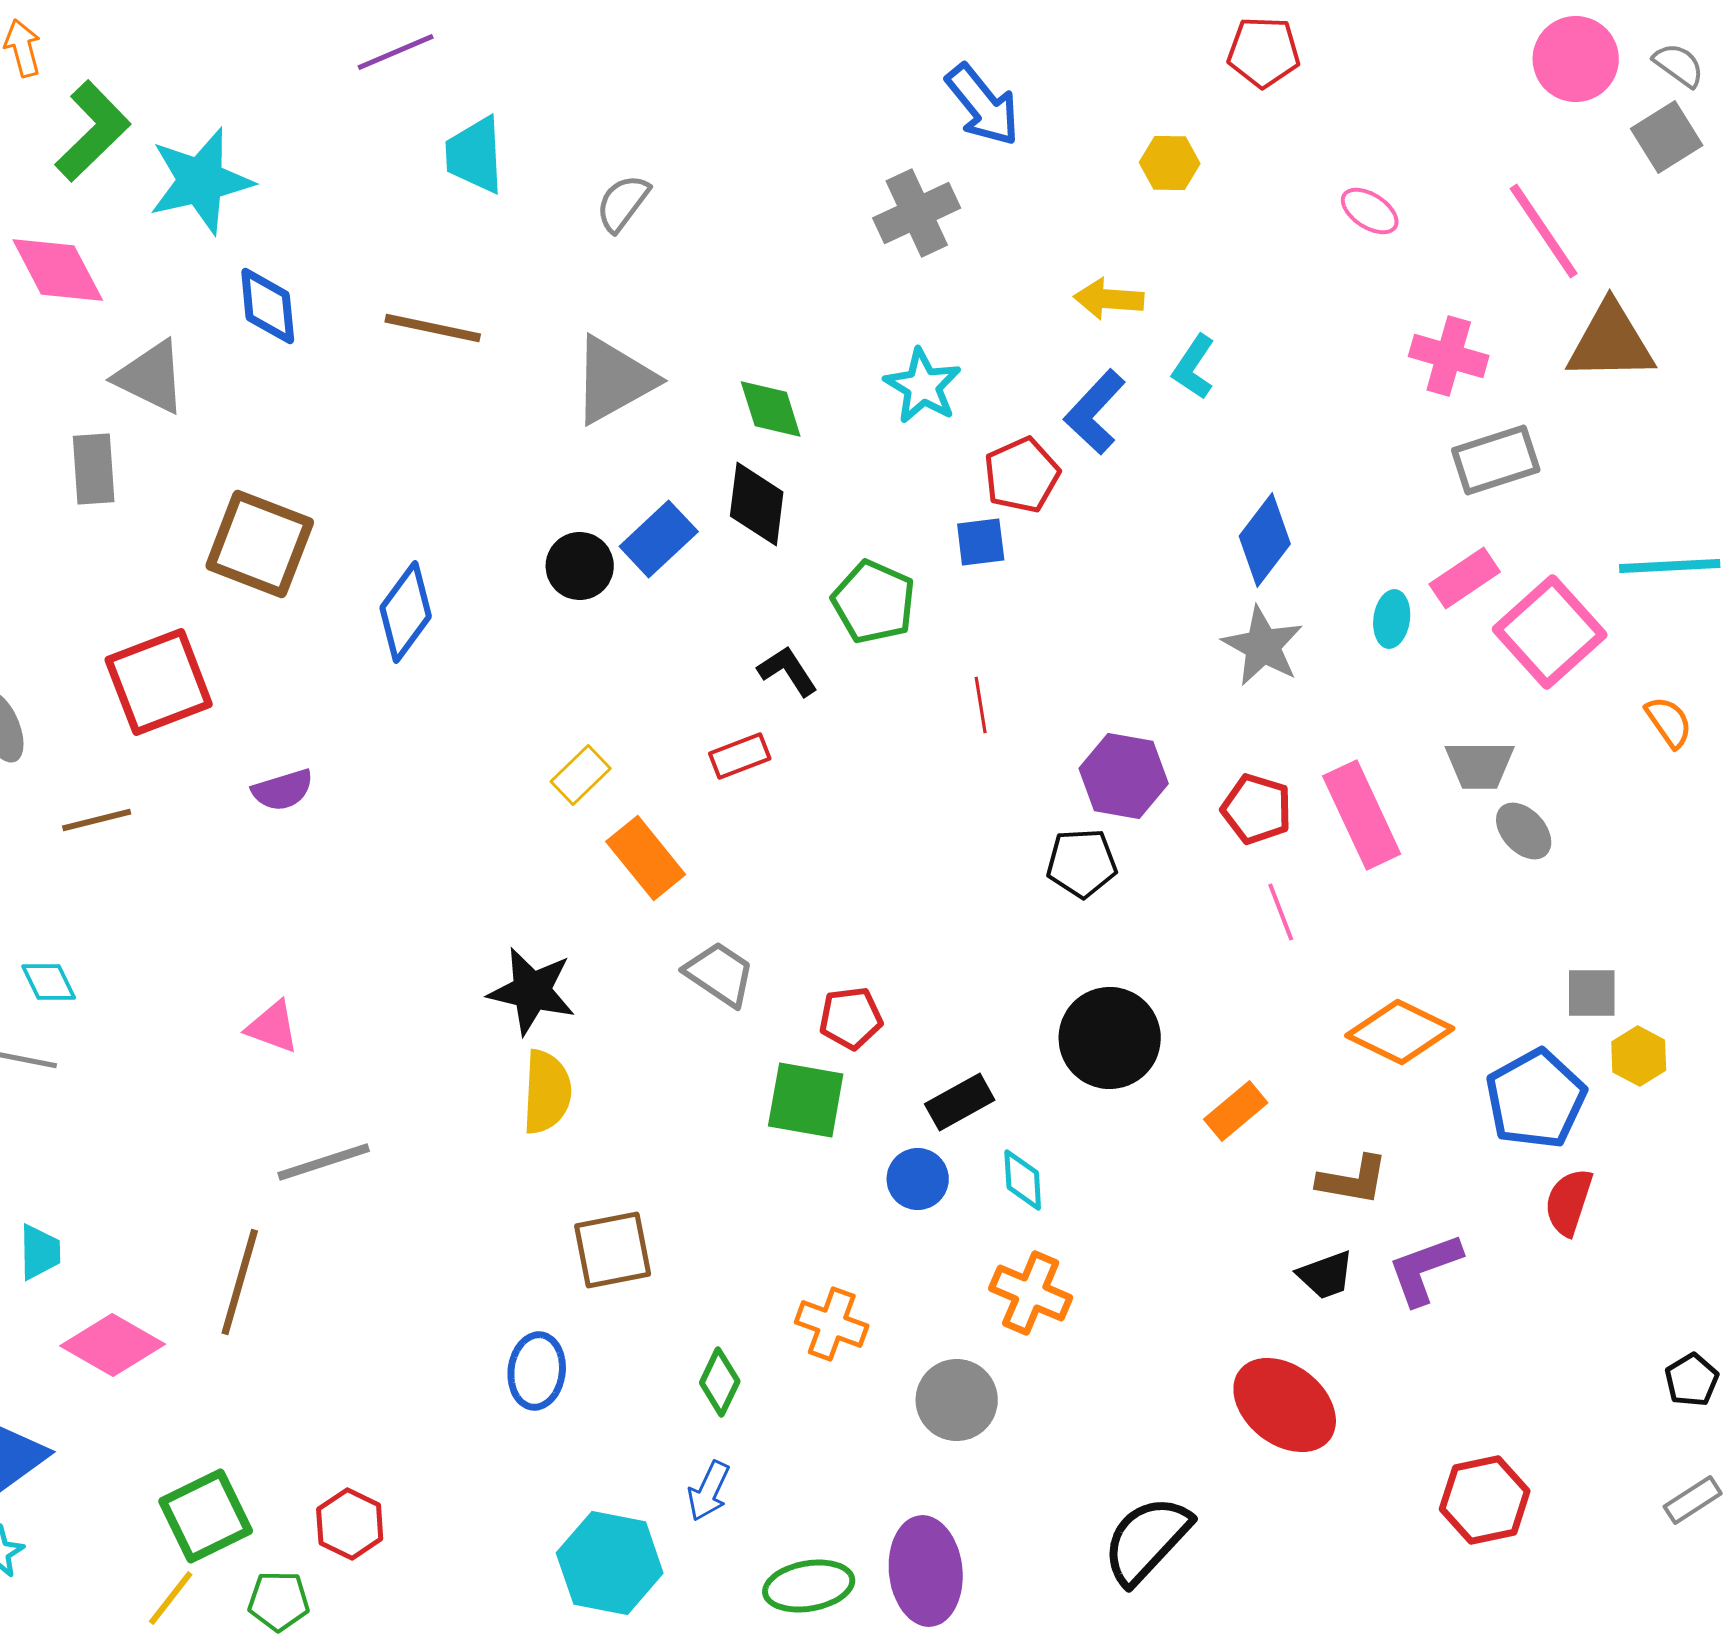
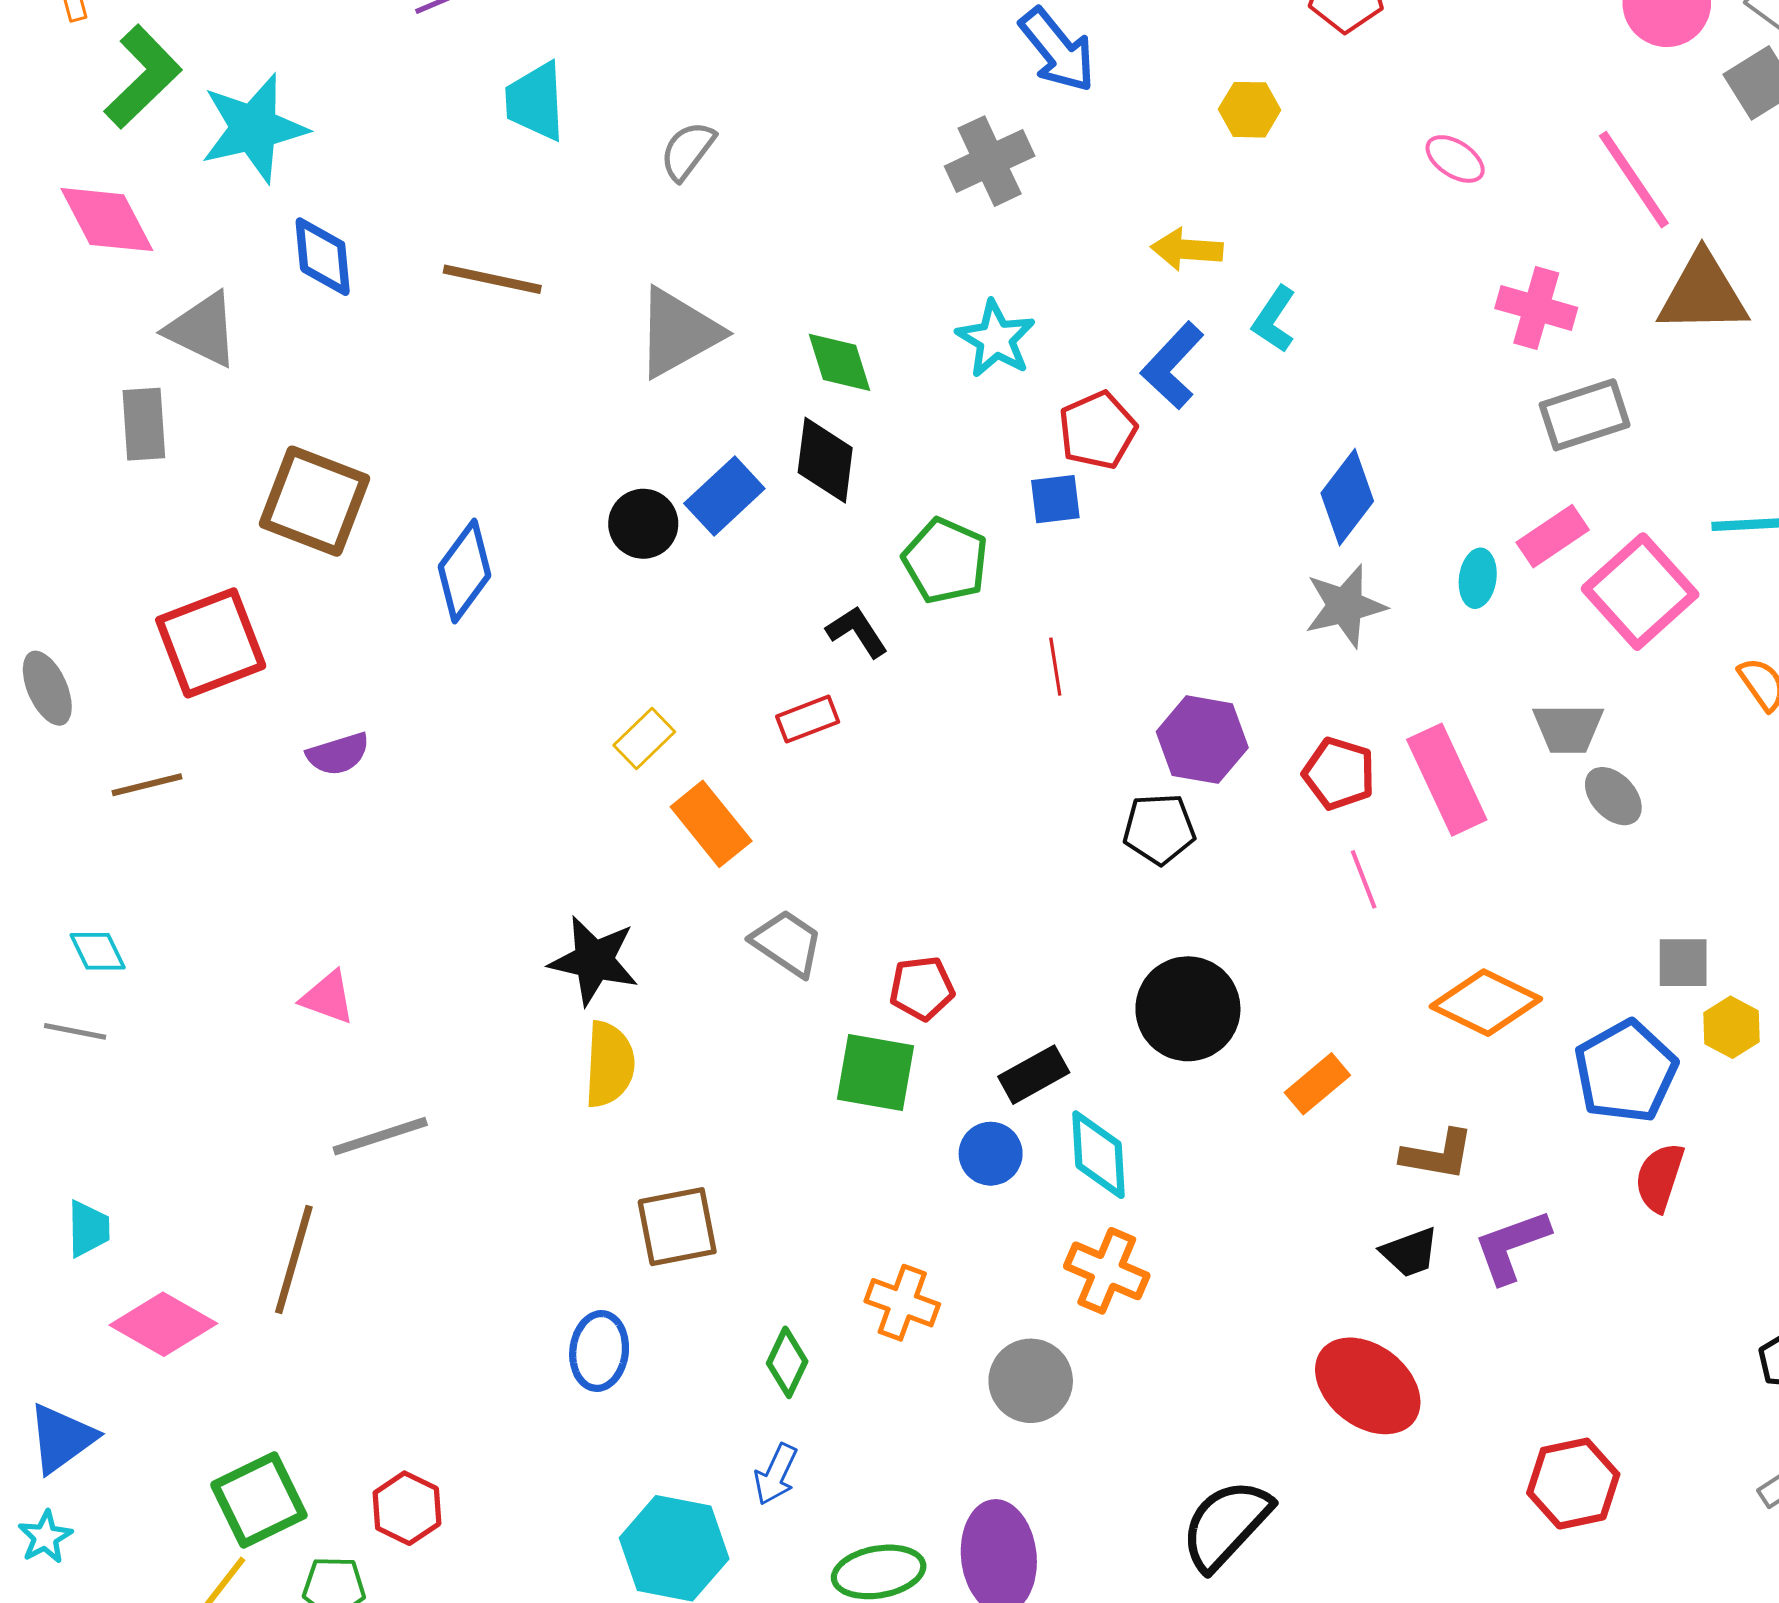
gray star: (1263, 646) -> (1345, 606), turned 30
cyan diamond: (1023, 1180) -> (1099, 1155), size x1.4

